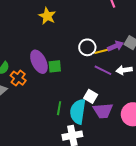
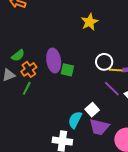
yellow star: (47, 16) -> (90, 22), moved
green line: (59, 108) -> (27, 88), moved
cyan semicircle: (78, 111) -> (75, 120), size x0.7

